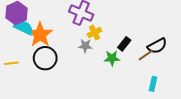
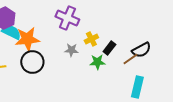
yellow cross: (94, 33) -> (91, 39), moved
orange star: (40, 35) -> (27, 39), turned 30
cyan rectangle: (153, 84) -> (137, 87), size x1.5

